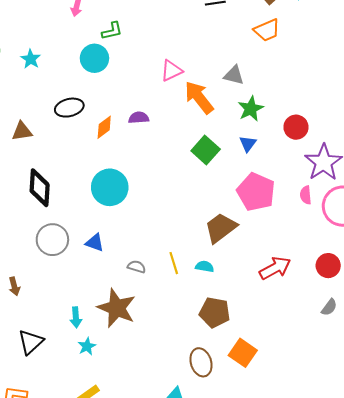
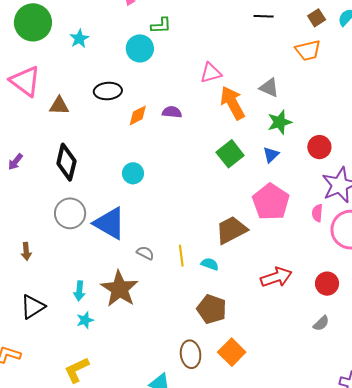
cyan circle: (110, 187) -> (133, 173), size x0.6
blue triangle: (95, 243) -> (110, 223), size x1.8

